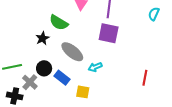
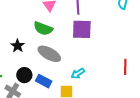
green semicircle: (59, 23) -> (43, 28), moved
cyan arrow: (95, 67) -> (78, 74), moved

